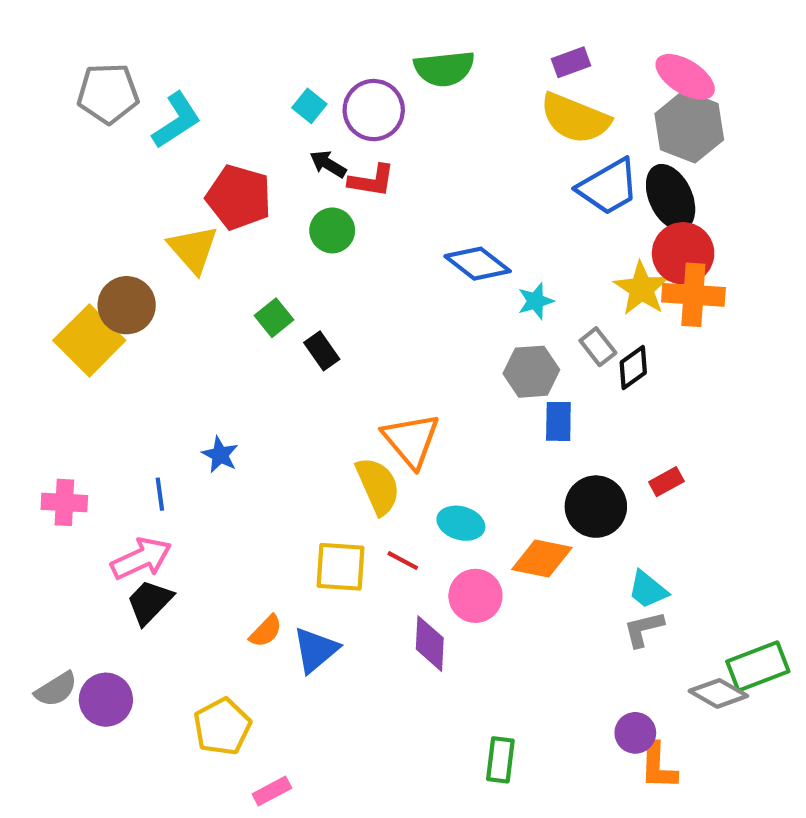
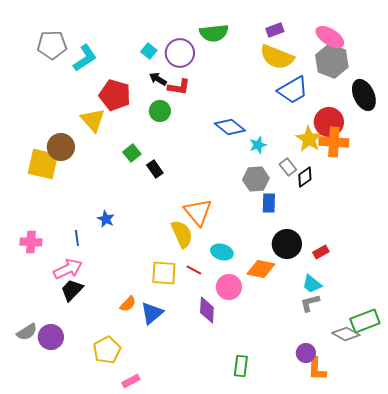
black ellipse: (671, 197) -> (364, 95), moved
yellow square: (89, 340) -> (43, 164), turned -32
red rectangle: (666, 482) -> (321, 252), moved

